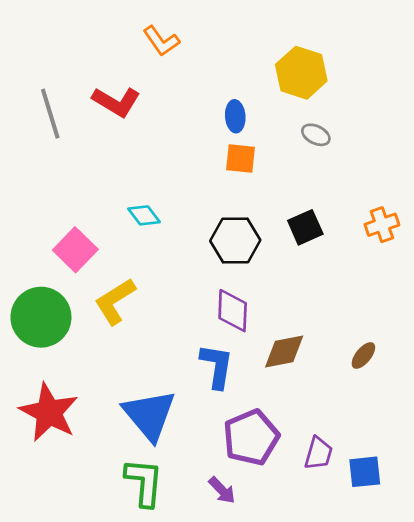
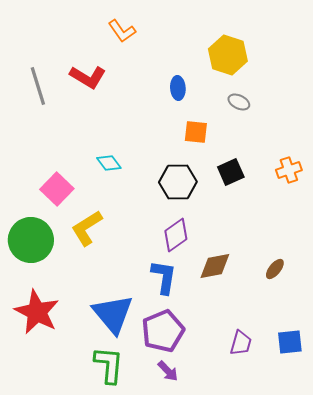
orange square: (241, 159) -> (196, 132), moved
purple diamond: (233, 311) -> (176, 235), turned 52
purple pentagon: (251, 437) -> (163, 331), moved
blue square: (365, 472) -> (290, 342), moved

